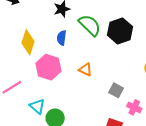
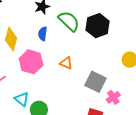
gray square: (116, 90) -> (96, 82), size x1.5
pink cross: (134, 107) -> (113, 97), turned 32

